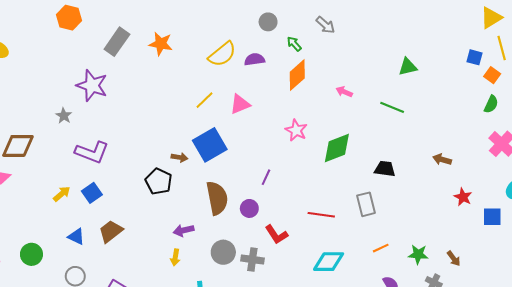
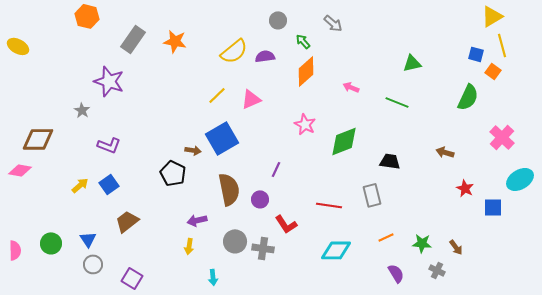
green semicircle: (491, 104) -> (468, 97), moved, size x1.5
purple L-shape: (92, 152) -> (109, 145), size x0.7
blue triangle: (76, 237) -> (88, 239), moved, turned 30

